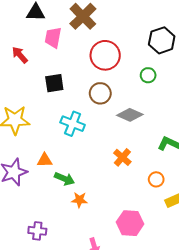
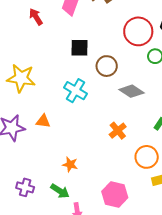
red circle: (105, 55) -> (138, 31), moved
black square: (54, 83) -> (79, 48), moved
green arrow: (64, 179) -> (60, 191), moved
orange circle: (156, 179) -> (147, 157), size x1.5

